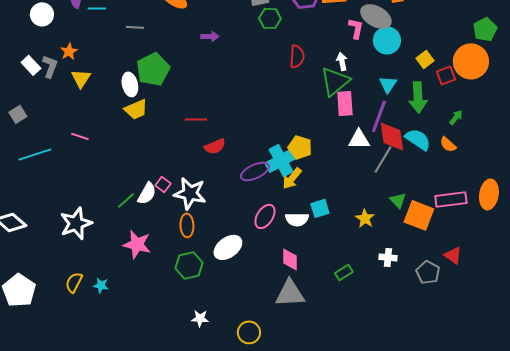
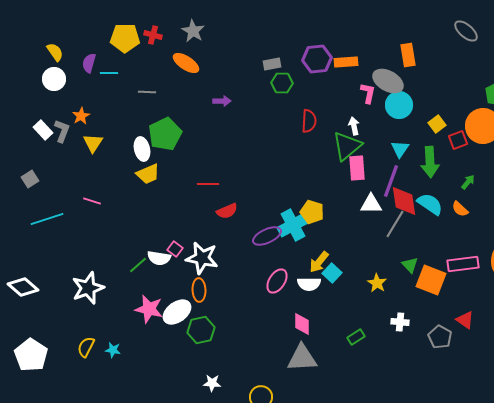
yellow arrow: (292, 178) -> (319, 262), moved
white semicircle: (147, 193) -> (159, 258), turned 70
cyan square: (320, 208) -> (332, 273), turned -30
white ellipse: (228, 247) -> (177, 312), moved

